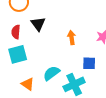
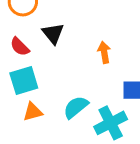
red semicircle: (16, 32) -> (20, 47), turned -48
orange triangle: (28, 84) -> (33, 112), moved, turned -48

